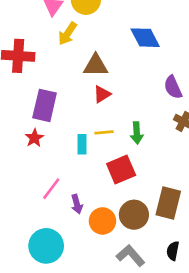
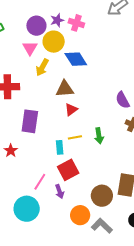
blue diamond: (145, 38) -> (76, 59), moved
red star: (34, 138) -> (11, 151), moved
red square: (121, 169) -> (68, 170), moved
orange circle: (102, 221) -> (80, 215), moved
cyan circle: (46, 246) -> (27, 209), moved

